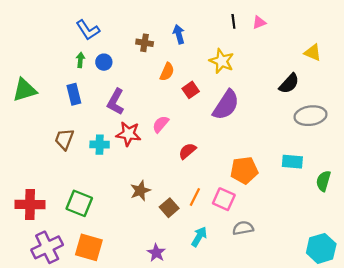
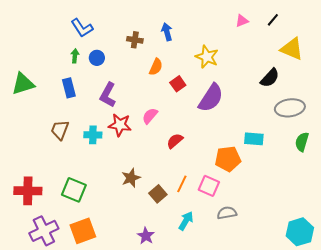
black line: (233, 21) -> (273, 20), moved, turned 48
yellow triangle: (313, 52) -> (292, 49), size x1.4
cyan rectangle: (292, 162) -> (254, 139), moved
green semicircle: (323, 181) -> (302, 142), moved
orange square: (89, 247) -> (83, 231), turned -36

